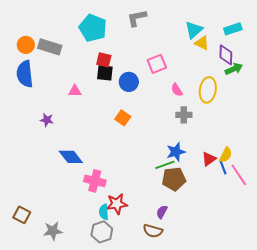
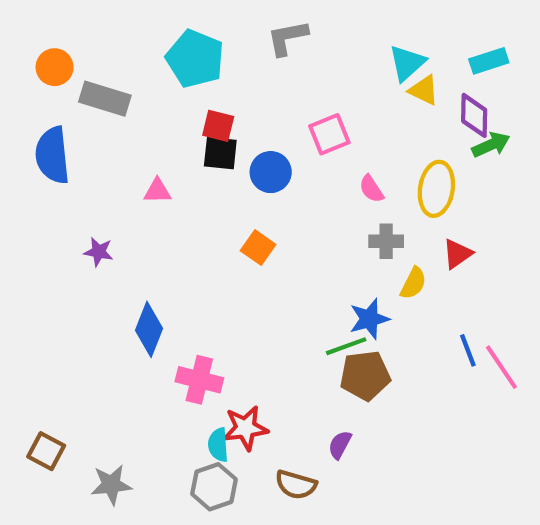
orange circle: (26, 45) -> (55, 67), moved
yellow semicircle: (226, 155) -> (413, 283), moved
blue diamond: (71, 157) -> (149, 329), turned 60
red triangle: (209, 159) -> (457, 254), moved
brown semicircle: (153, 231) -> (296, 485), moved

